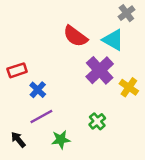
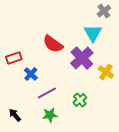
red semicircle: (75, 36) -> (53, 44), moved
cyan triangle: (113, 40) -> (93, 33), turned 30
purple line: (41, 116) -> (47, 93), moved

